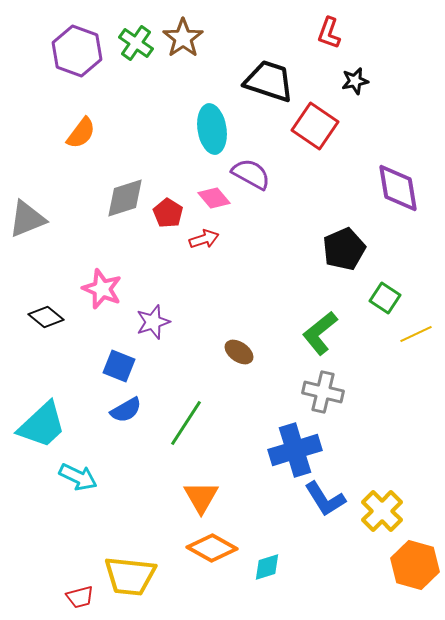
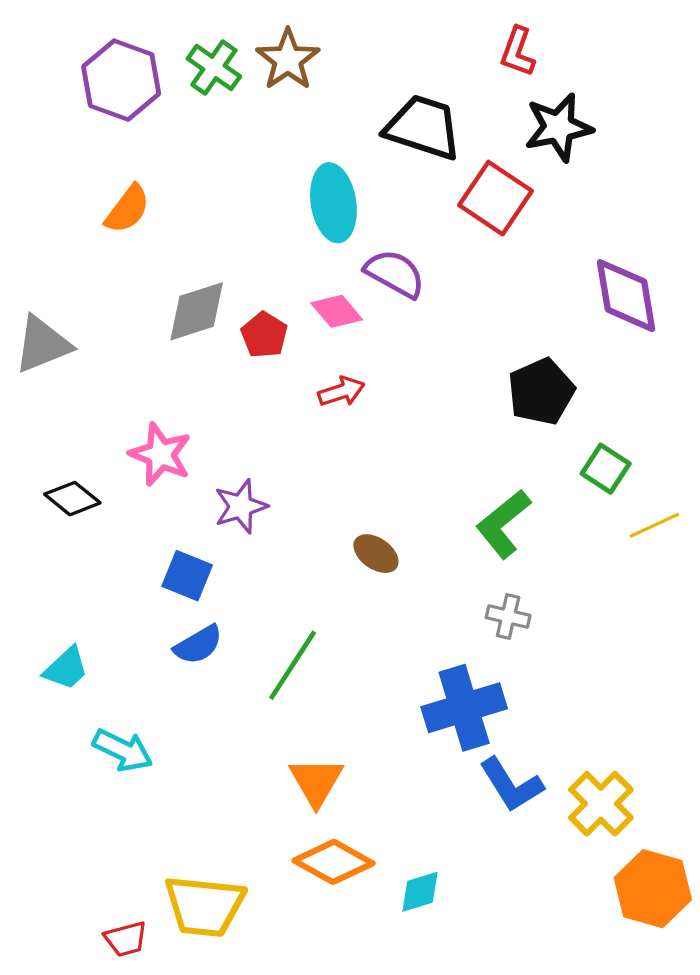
black star: (355, 81) -> (558, 127), size x1.6
red arrow: (204, 239) -> (341, 392), moved
gray cross: (323, 392) -> (508, 616), size x0.7
cyan trapezoid: (42, 425) -> (66, 668), size x0.6

